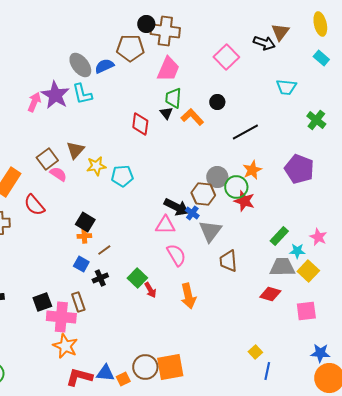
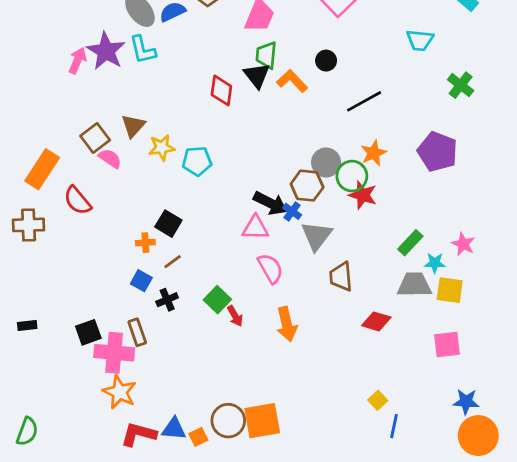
black triangle: (166, 113) -> (257, 76), size x1.5
black square: (85, 222) -> (168, 224), moved
yellow square: (308, 271) -> (450, 290), turned -35
red diamond: (270, 294) -> (376, 321), moved

